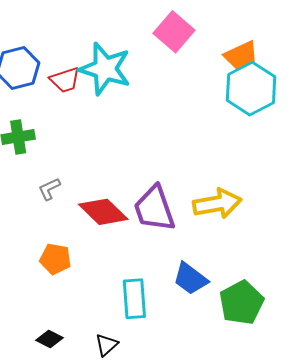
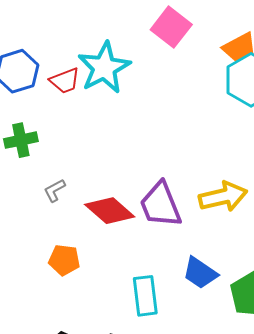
cyan star: (105, 69) -> (104, 68), turned 30

